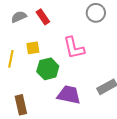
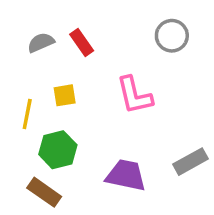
green hexagon: (48, 69) -> (58, 150), moved
brown rectangle: (21, 105) -> (44, 192), turned -42

